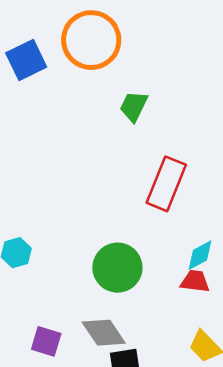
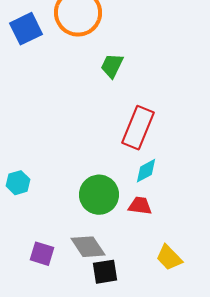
cyan diamond: (200, 255) -> (146, 171), moved
red trapezoid: (195, 281) -> (140, 206), moved

